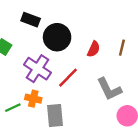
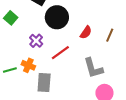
purple cross: (38, 69) -> (36, 41), size x0.6

